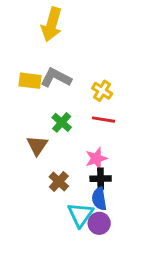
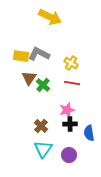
yellow arrow: (52, 24) -> (50, 17), moved, turned -80
brown triangle: (37, 145) -> (29, 78), moved
blue semicircle: (99, 199) -> (89, 133), moved
cyan triangle: (80, 215) -> (43, 149), moved

